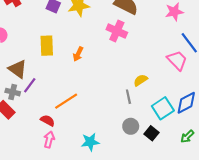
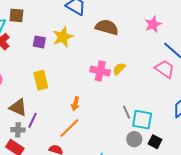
pink cross: (117, 31) -> (100, 71), moved
orange arrow: (78, 54) -> (75, 104), moved
yellow semicircle: (141, 80) -> (119, 69), moved
cyan square: (163, 108) -> (142, 120), moved, turned -35

